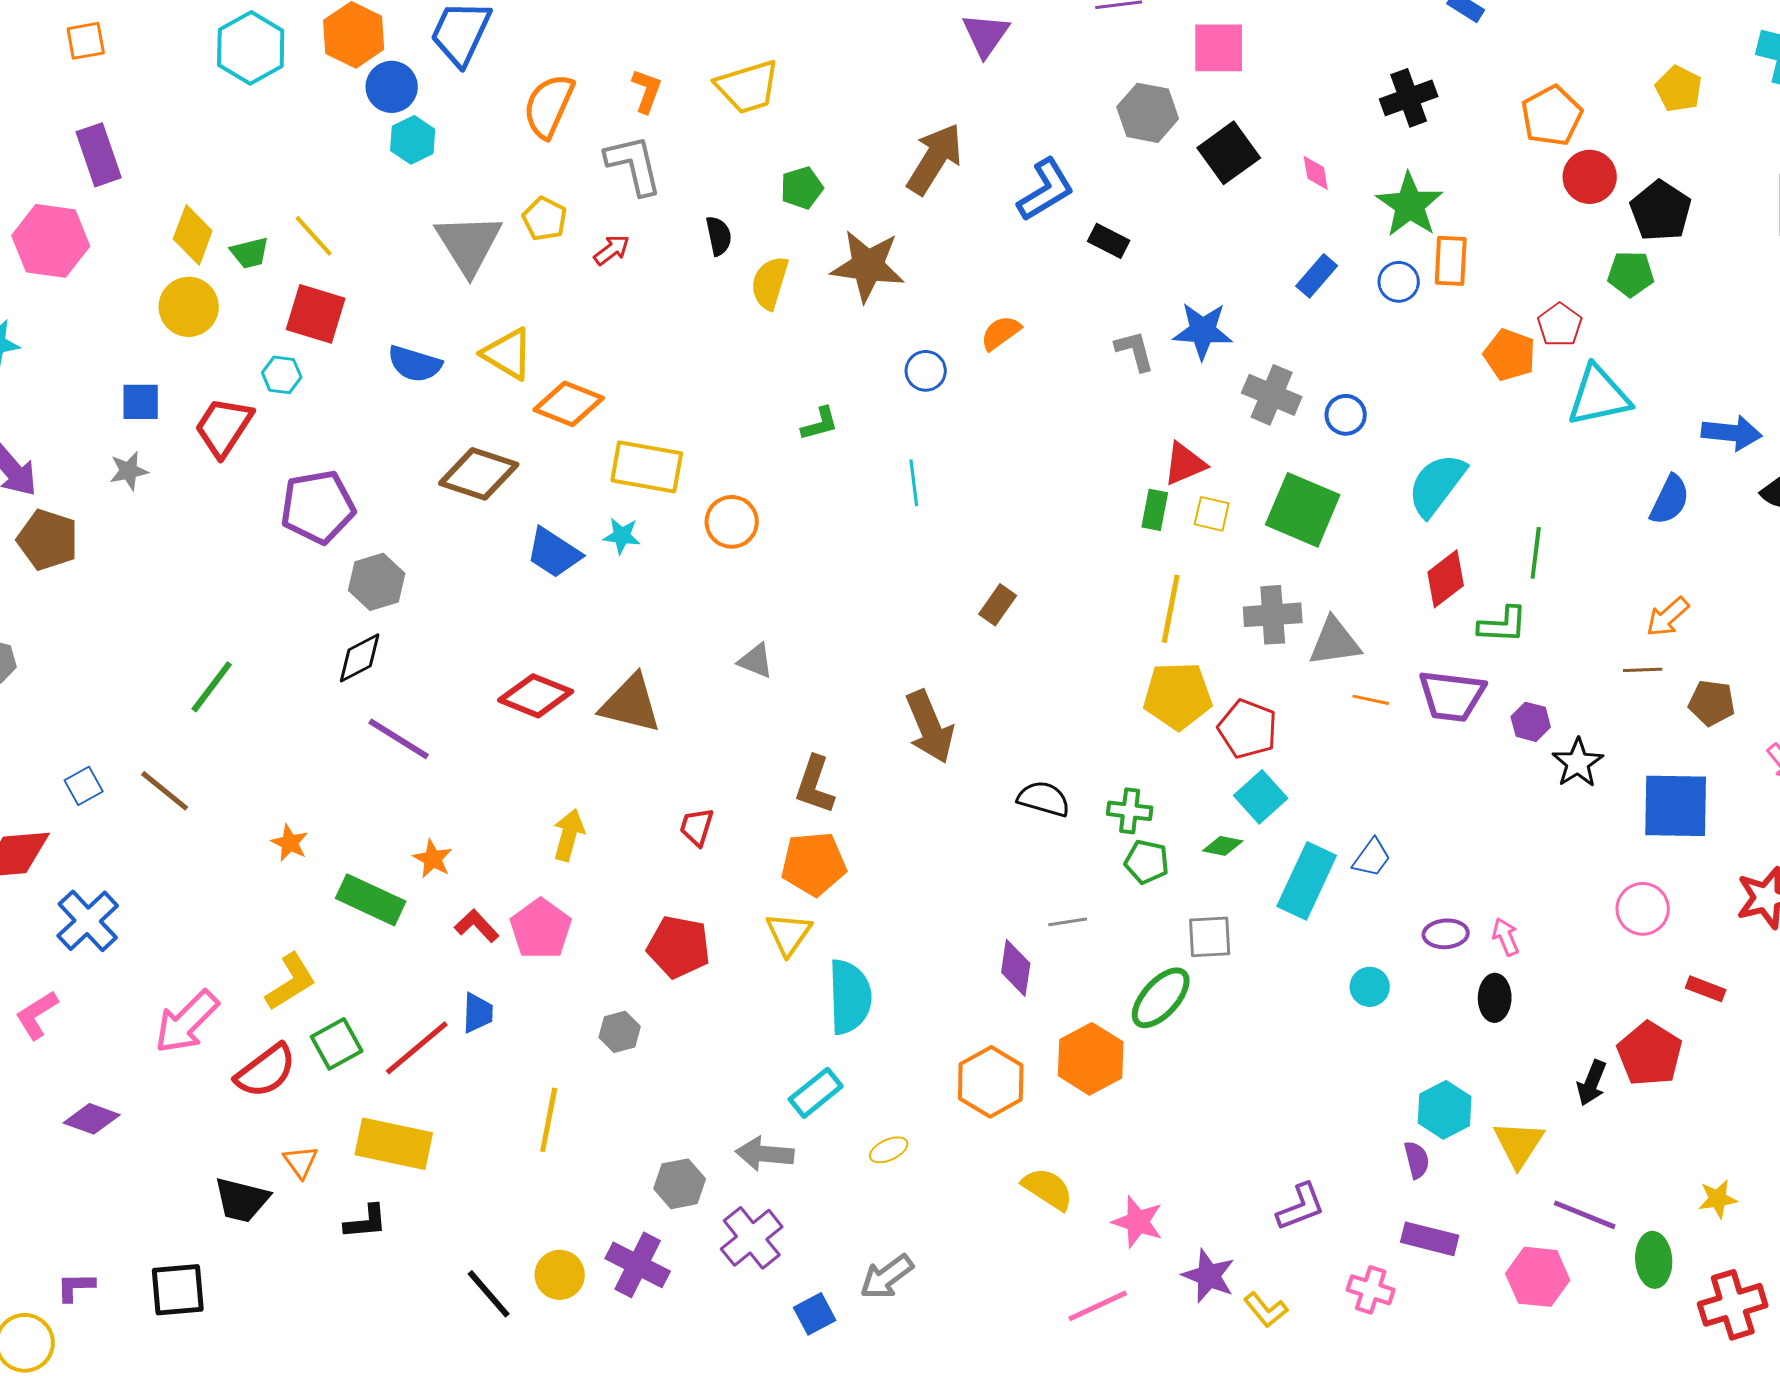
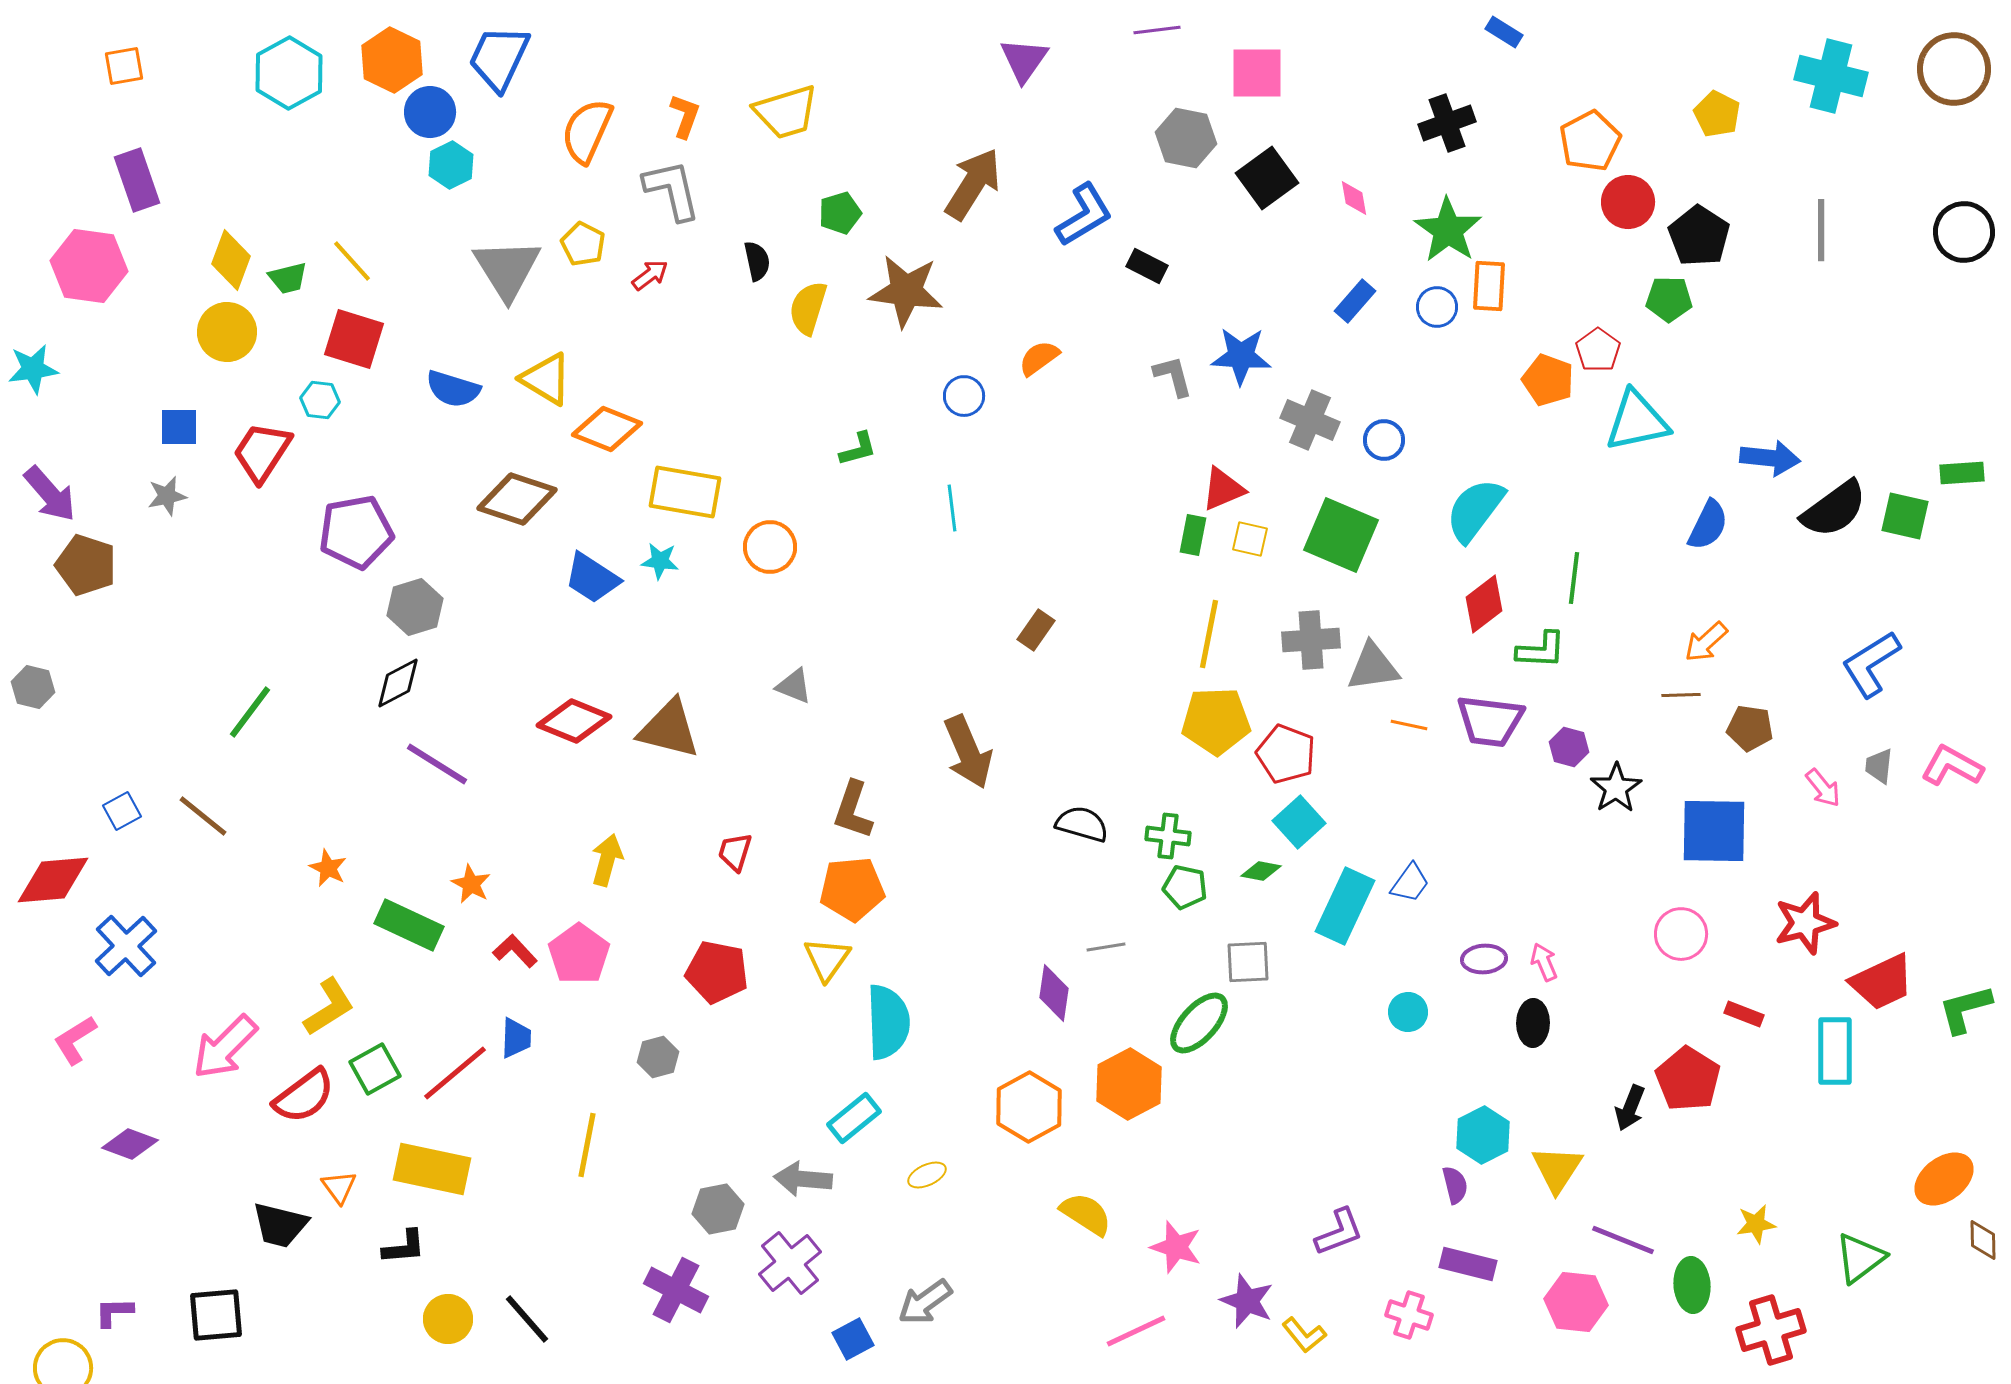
yellow circle: (560, 1275) -> (448, 1319), moved

